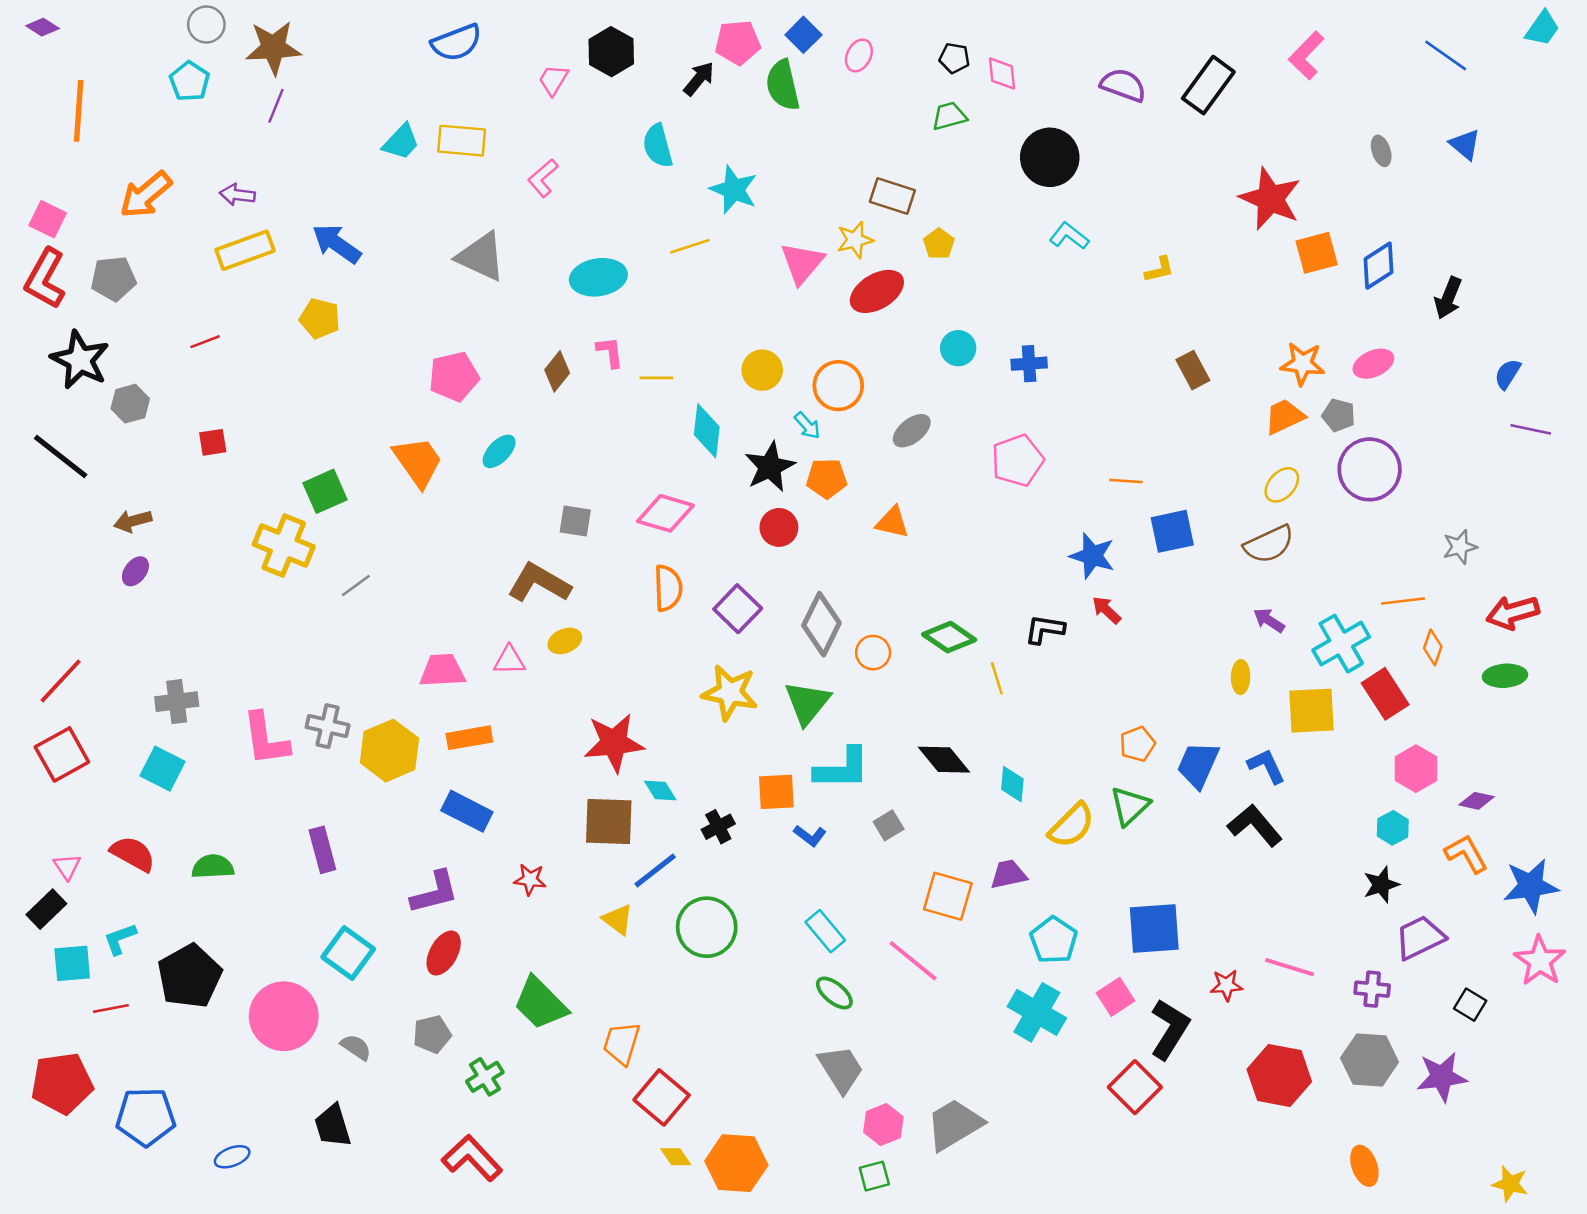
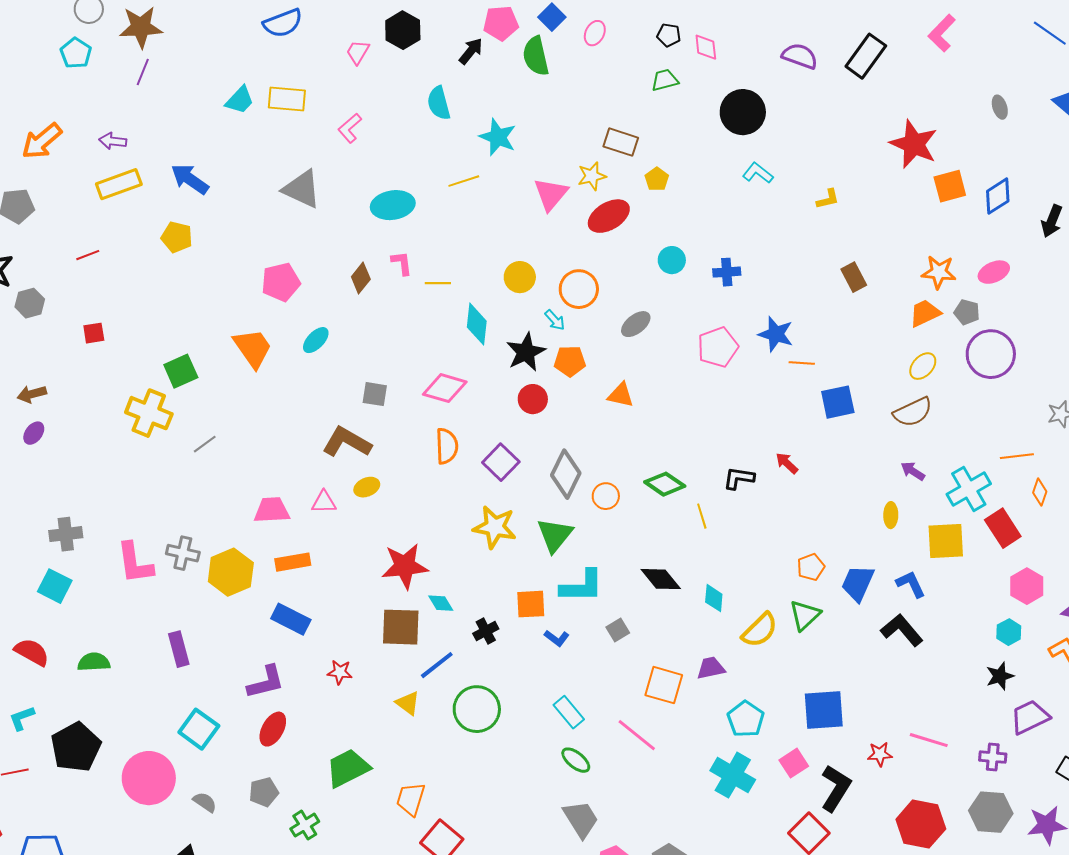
blue star: (1092, 556) -> (776, 334), moved
green trapezoid: (540, 1003) -> (348, 768), turned 108

